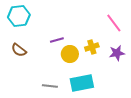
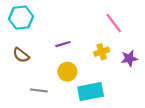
pink line: (114, 23) -> (114, 23), moved
yellow circle: (70, 54) -> (67, 72), moved
gray line: (50, 86) -> (39, 90), moved

